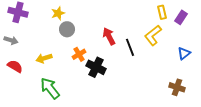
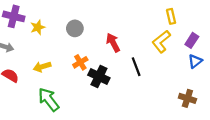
yellow star: (58, 13) -> (38, 27), moved
purple rectangle: (181, 17) -> (192, 40), moved
gray circle: (67, 29) -> (75, 28), moved
black line: (130, 47) -> (136, 67), moved

